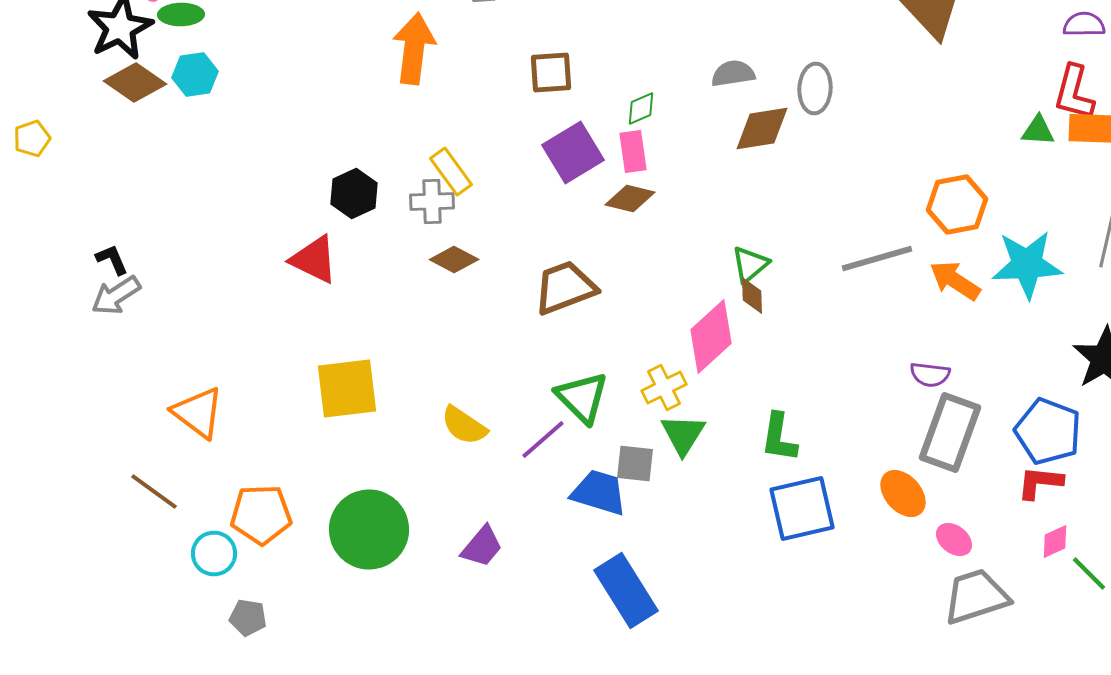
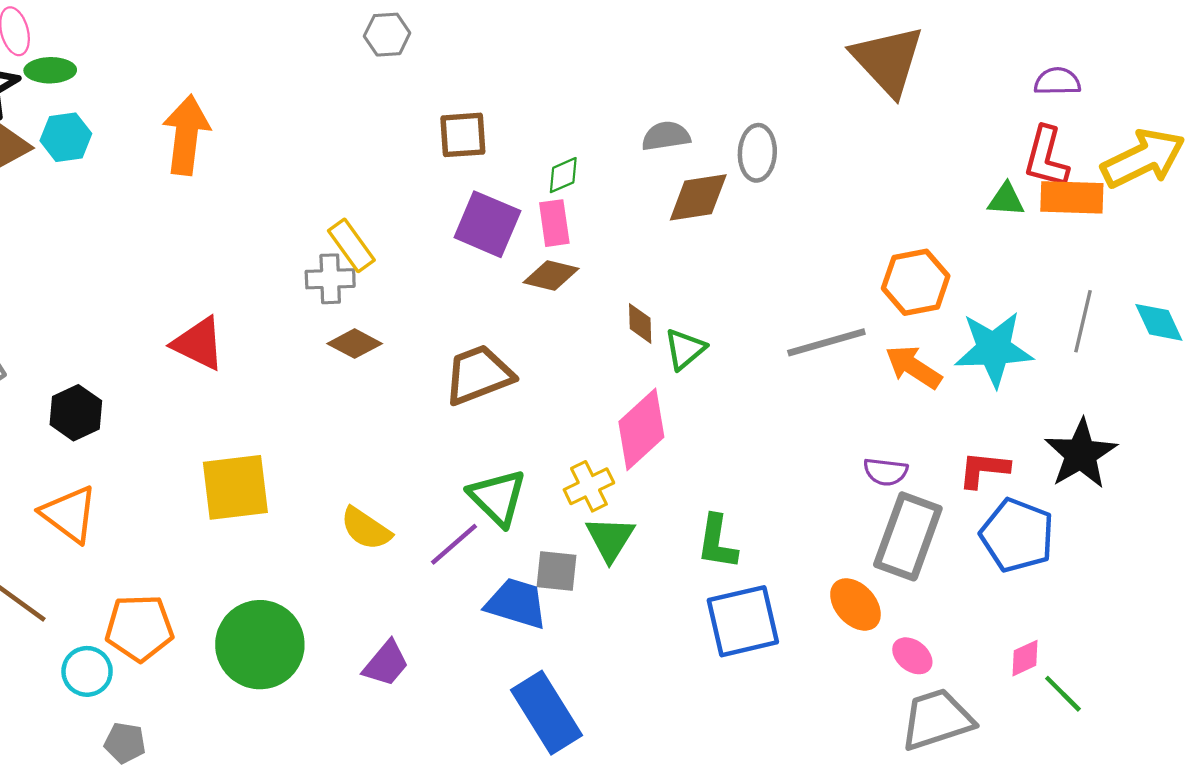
orange arrow: (414, 48) -> (186, 135), moved
purple square: (573, 152) -> (487, 224), turned -36
black hexagon: (354, 194) -> (76, 413), moved
brown diamond: (752, 296) -> (640, 323), moved
red L-shape: (1040, 482) -> (984, 470), moved

